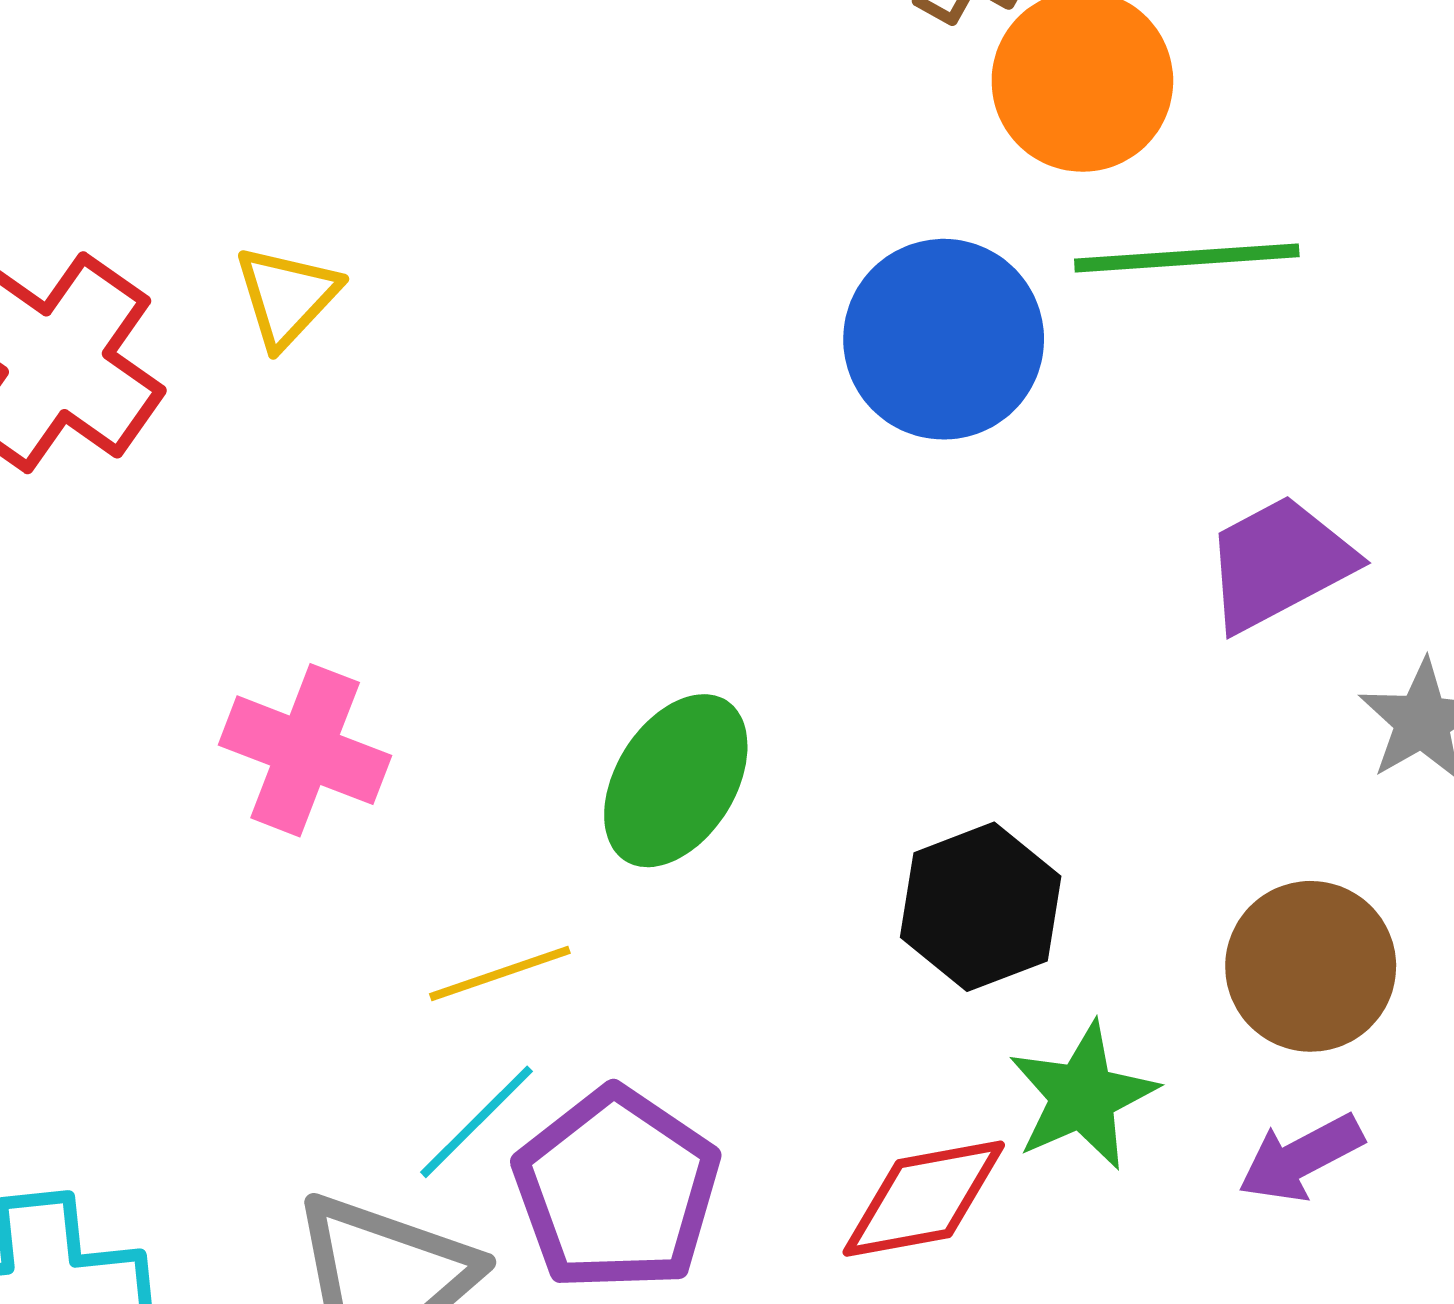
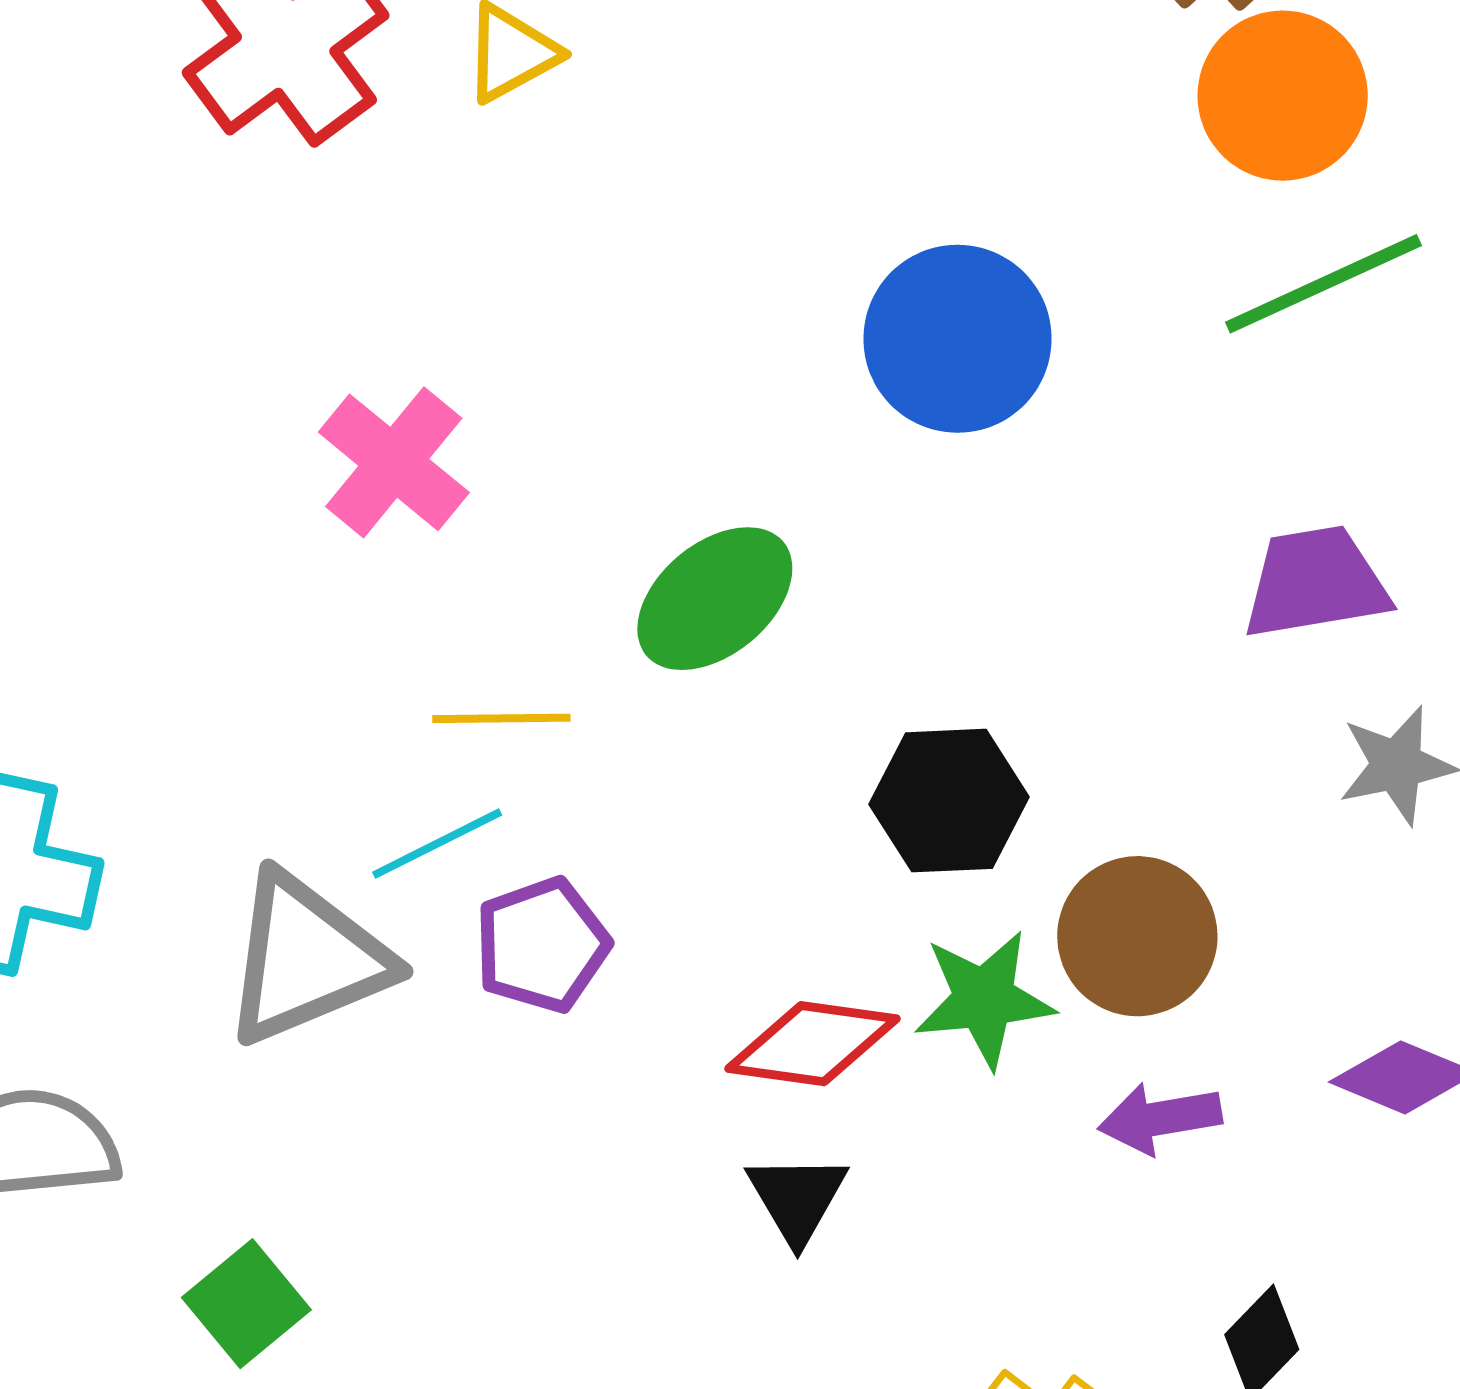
green line: (1187, 258) -> (1323, 284), turned -39
blue circle: (944, 339) -> (958, 339), moved
brown circle: (1311, 966) -> (1137, 936), moved
purple pentagon: (617, 1189) -> (542, 945), size x0.7

